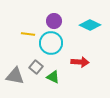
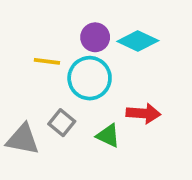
cyan diamond: (90, 25) -> (138, 41), moved
green triangle: (53, 77) -> (108, 136), moved

